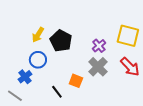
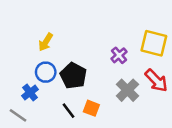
black pentagon: (61, 41) -> (73, 76), moved
gray cross: (98, 67) -> (127, 90), moved
orange square: (76, 81) -> (91, 108), moved

